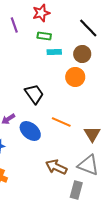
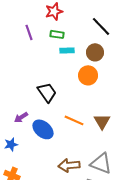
purple line: (14, 25) -> (29, 32), moved
brown triangle: (92, 134) -> (102, 121), moved
brown arrow: (56, 167) -> (69, 165), turned -30

